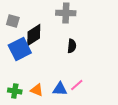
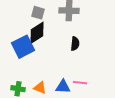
gray square: (13, 21) -> (38, 13), moved
pink line: (77, 85) -> (80, 83), turned 48

